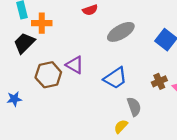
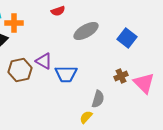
blue trapezoid: (115, 78) -> (66, 74), moved, turned 35
gray semicircle: (134, 107) -> (98, 99), turned 36

